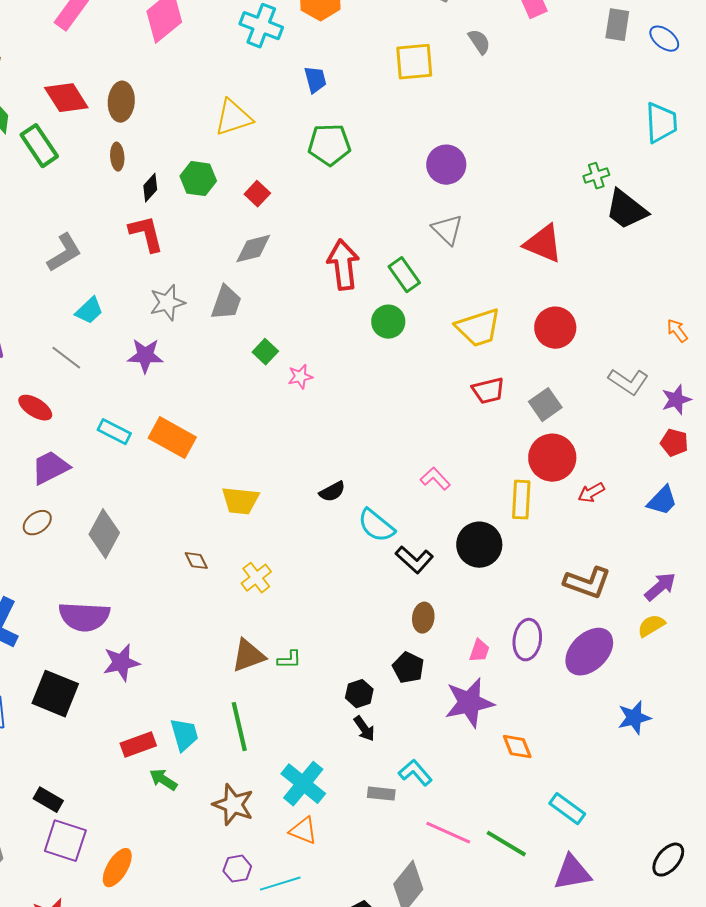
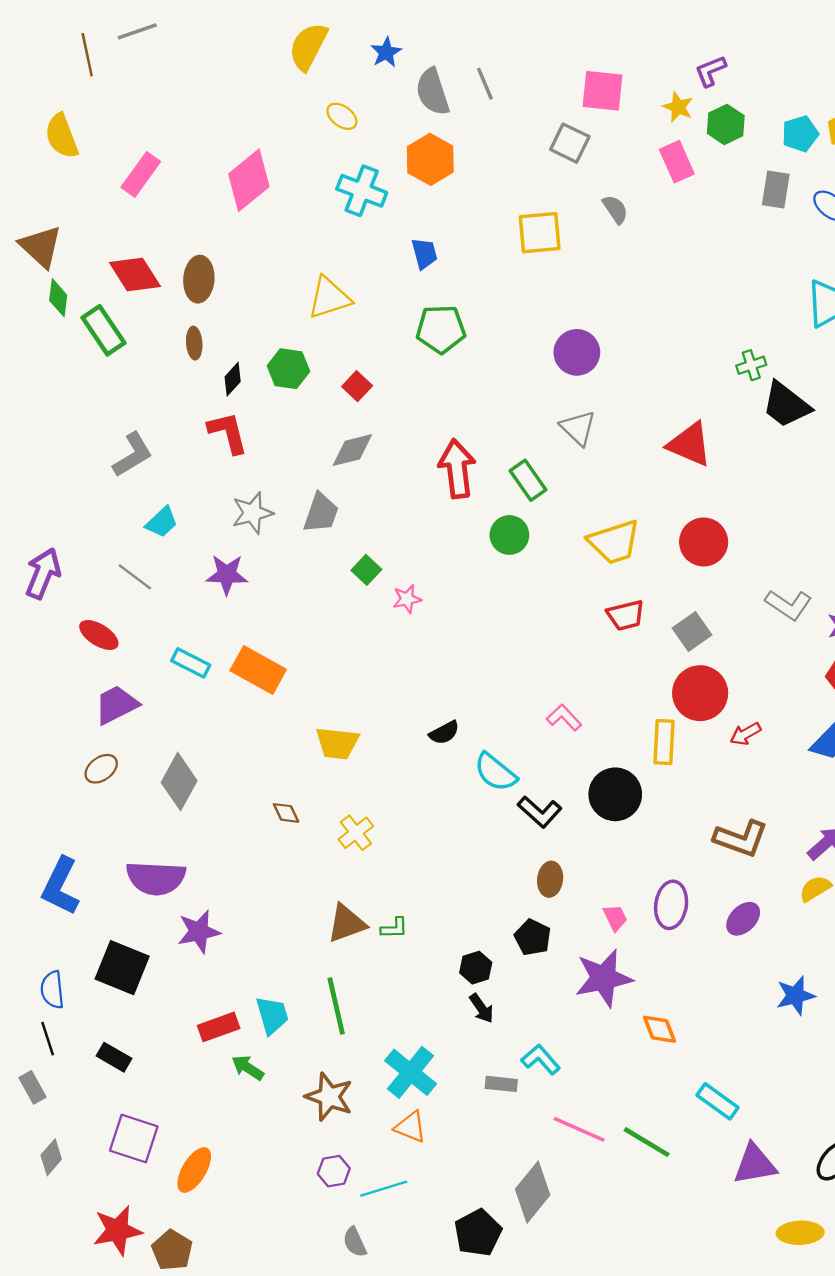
pink trapezoid: (479, 651) -> (615, 918), turned -45
purple ellipse: (589, 652) -> (743, 919), size x0.6
black rectangle: (48, 800) -> (114, 1057), moved
purple triangle: (572, 873) -> (755, 1164), moved

